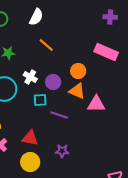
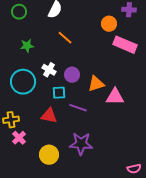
orange circle: (78, 71) -> (109, 24), moved
orange triangle: (77, 91) -> (96, 84), turned -42
red triangle: (30, 138) -> (49, 116), moved
purple star: (62, 151) -> (81, 144), size x1.6

